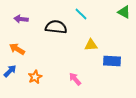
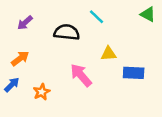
purple arrow: (21, 19) -> (25, 23), turned -48
orange arrow: (17, 49) -> (20, 58), turned 112
pink arrow: (75, 79) -> (81, 75), moved, size x1.5

